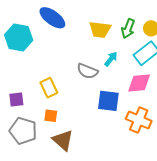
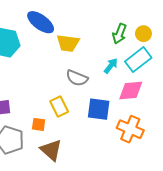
yellow trapezoid: (100, 30) -> (68, 43), moved
cyan arrow: (111, 59) -> (111, 66), moved
yellow rectangle: (49, 88) -> (59, 106), moved

